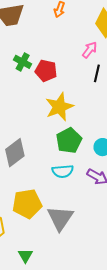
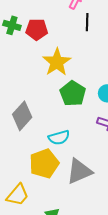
cyan semicircle: (63, 171) -> (59, 137), moved
gray triangle: (60, 218) -> (79, 171), turned 44

